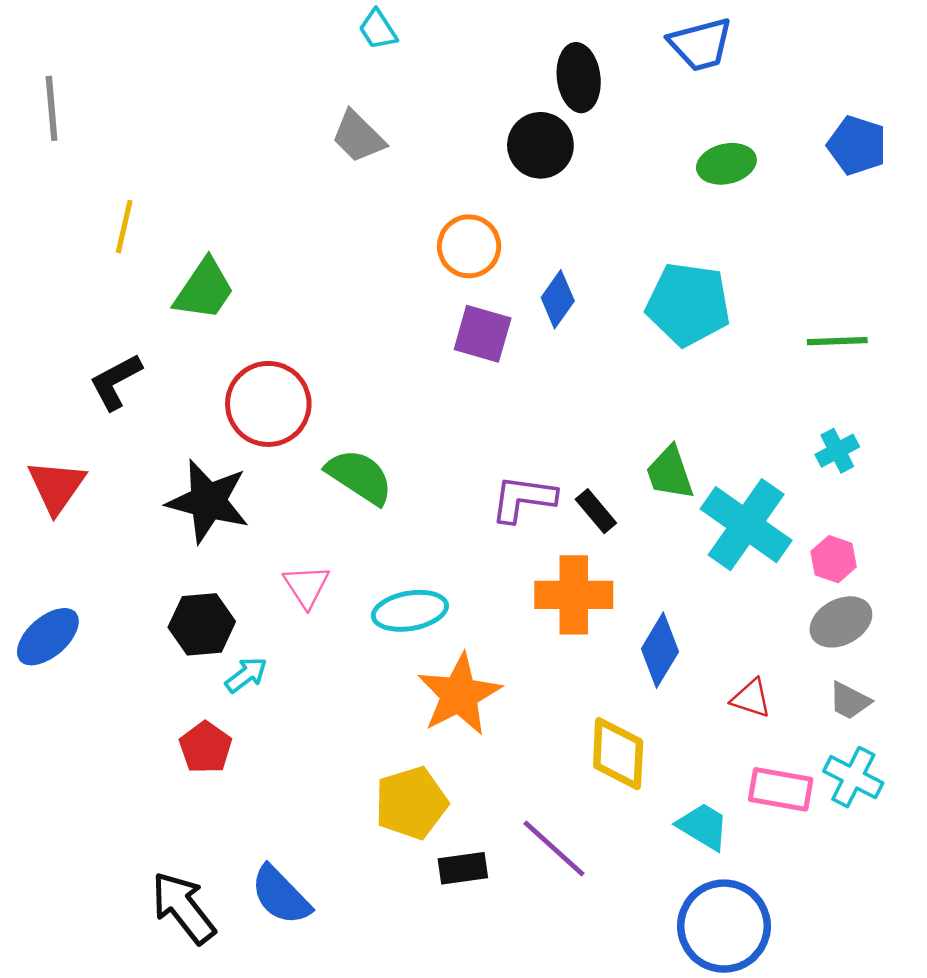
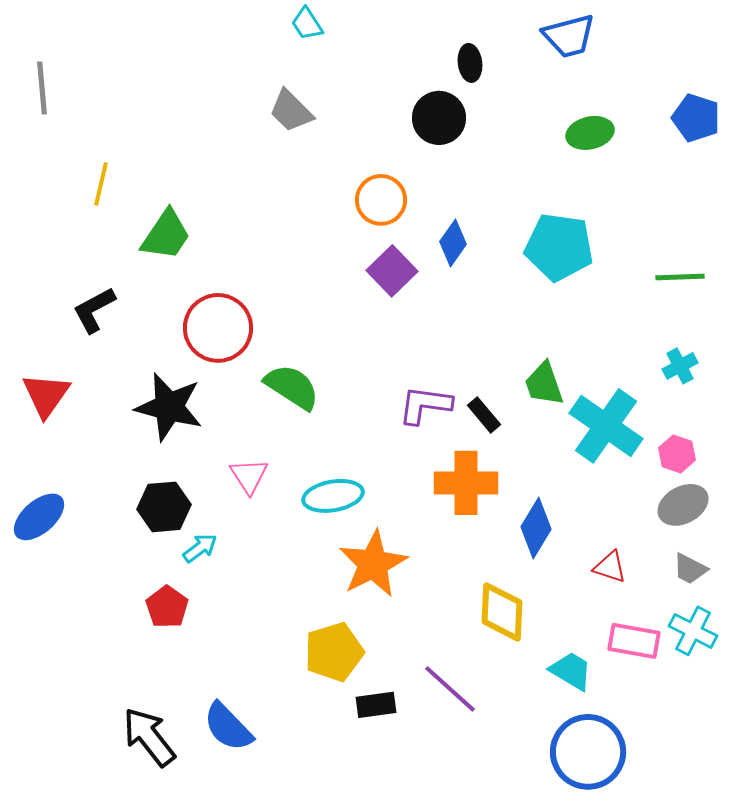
black ellipse: (579, 78) -> (470, 63), size x0.7
purple square: (483, 334) -> (392, 271), turned 30

